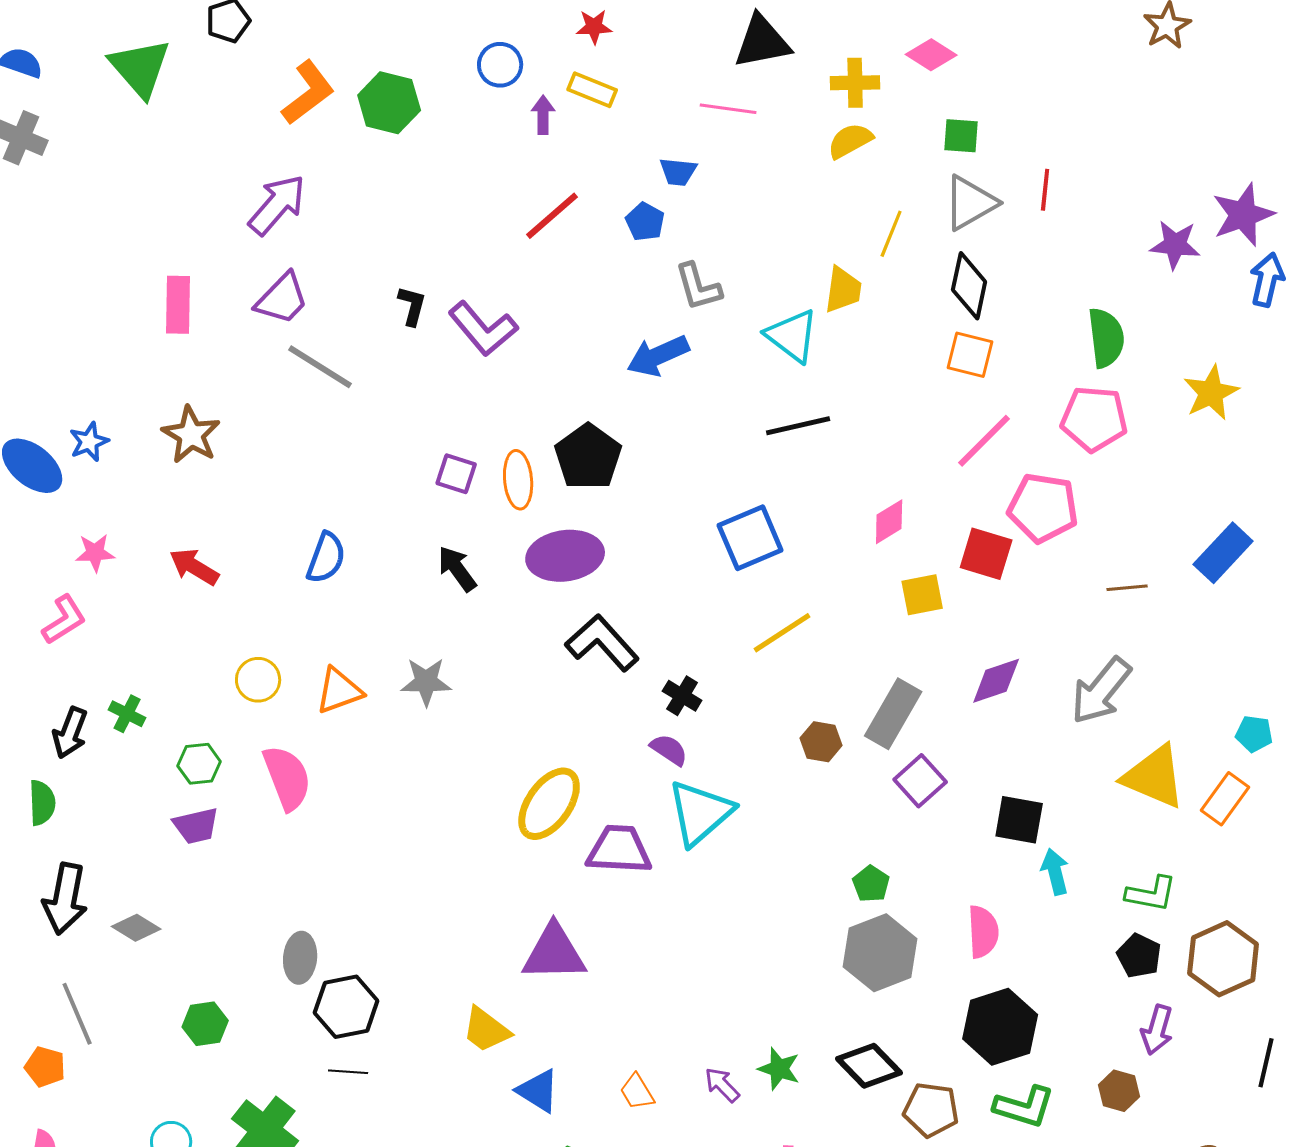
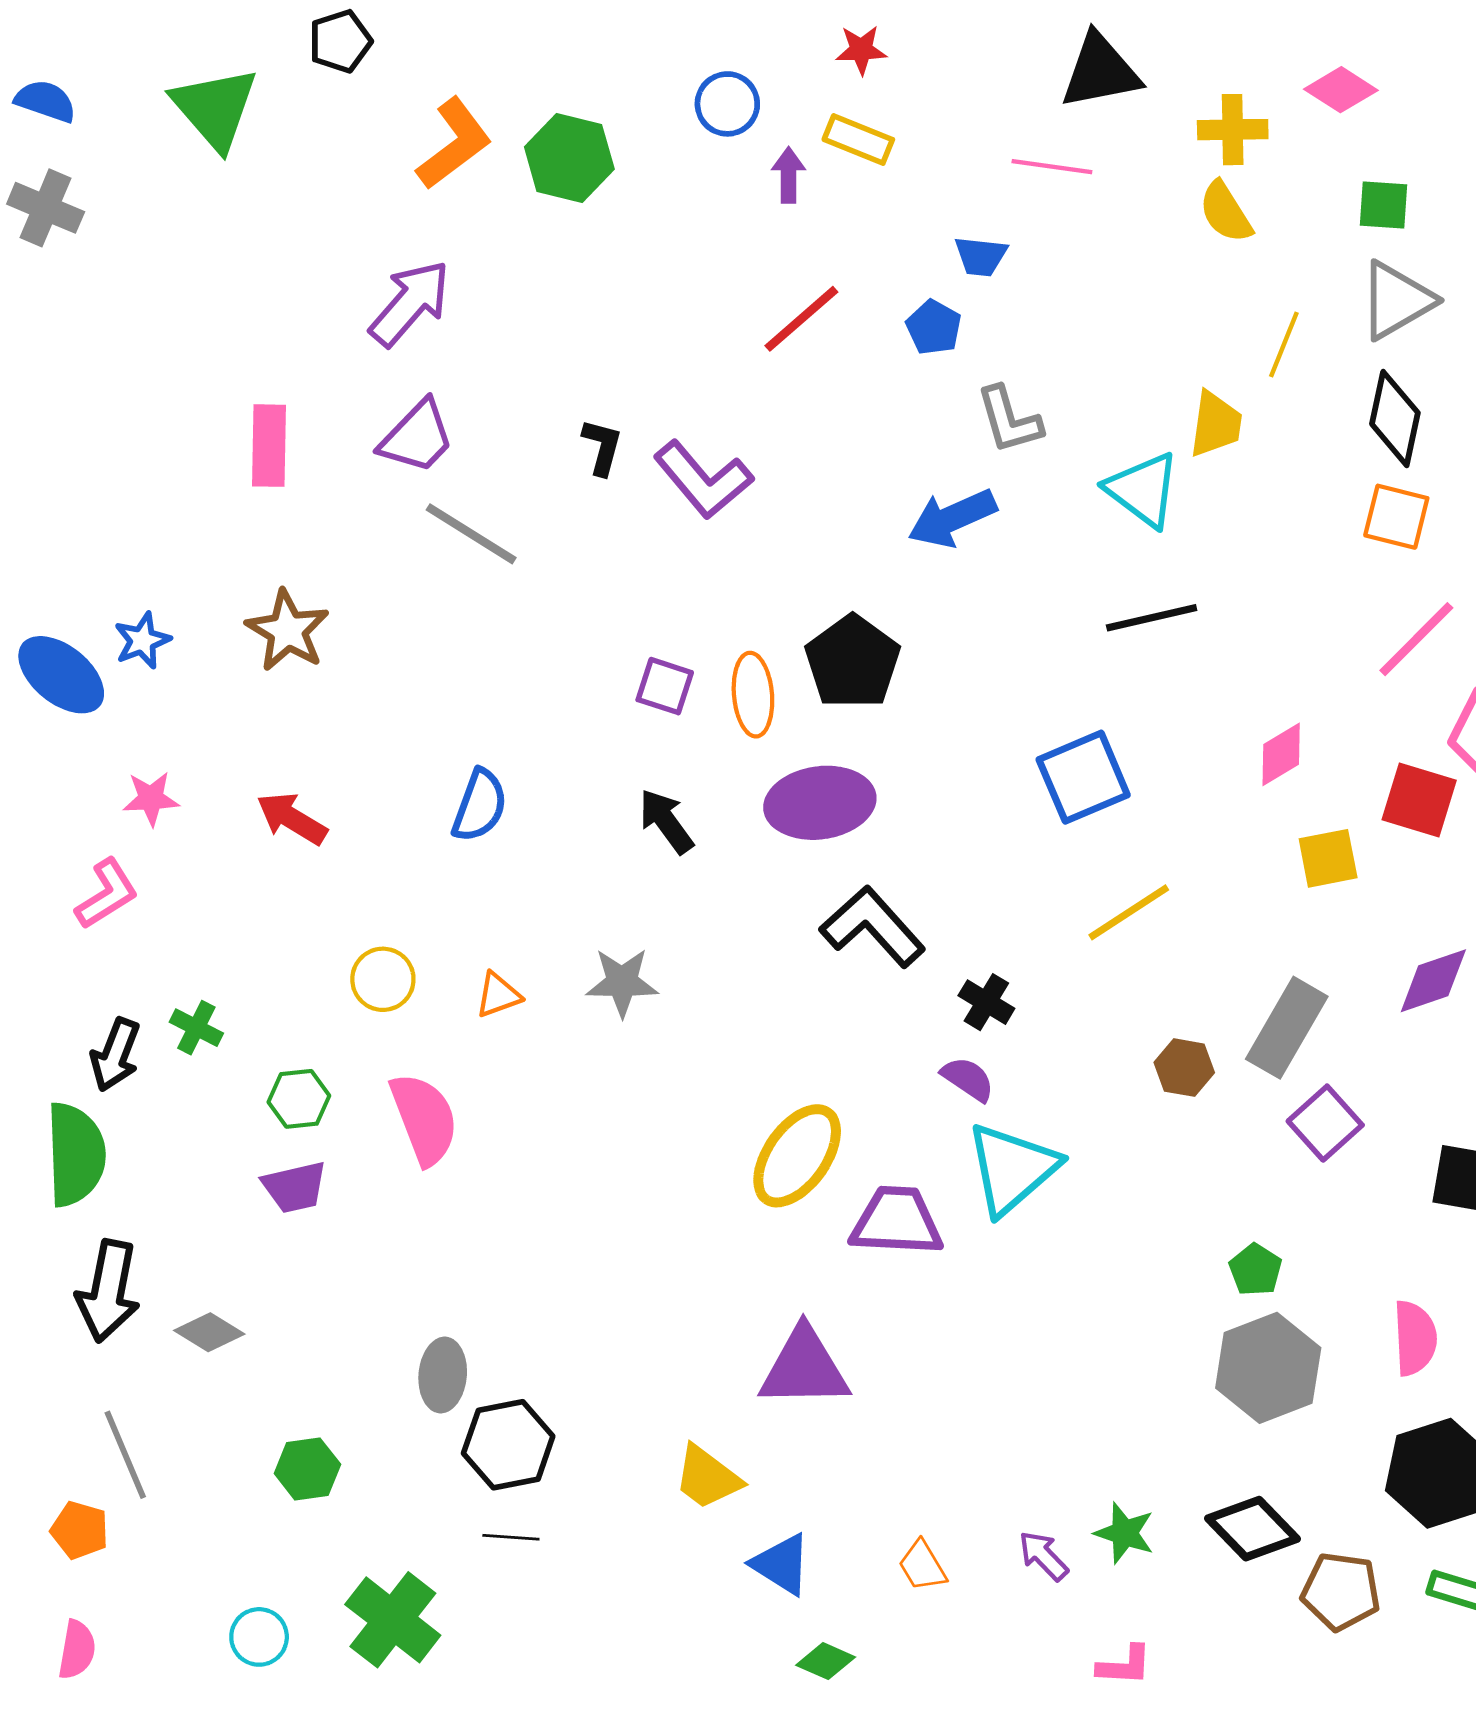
yellow semicircle: (850, 141) -> (1226, 212), turned -93
orange triangle: (339, 691) -> (498, 995), size x0.7
green semicircle: (42, 803) -> (75, 1154), size x1.6

